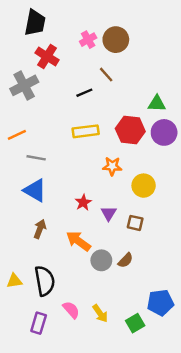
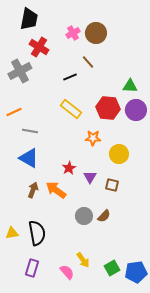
yellow rectangle: (86, 131) -> (71, 109), turned 45
orange arrow: (78, 241) -> (56, 190), moved
blue pentagon: (160, 303) -> (136, 272), moved
pink semicircle: (71, 310) -> (67, 272), moved

